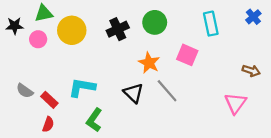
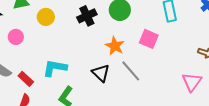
yellow circle: (72, 30) -> (46, 17), size x0.7
pink circle: (38, 39) -> (16, 37), moved

